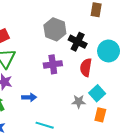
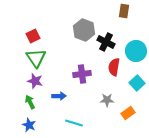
purple cross: (53, 64) -> (82, 74), moved
cyan square: (97, 93) -> (137, 83), moved
orange rectangle: (100, 115) -> (128, 113), turned 40

